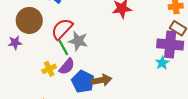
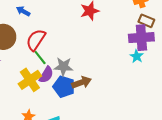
gray star: (78, 41) -> (63, 67), moved
yellow cross: (49, 69) -> (30, 80), size x1.6

